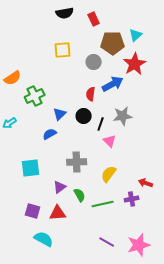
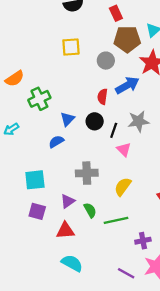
red rectangle: (94, 19) -> (116, 13), moved
purple cross: (132, 199) -> (143, 241), moved
purple square: (33, 211) -> (37, 211), moved
cyan semicircle: (44, 239) -> (72, 263), moved
purple line: (107, 242) -> (126, 273), moved

